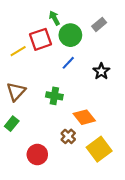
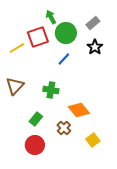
black star: (101, 71) -> (95, 47), moved
green rectangle: (12, 124) -> (36, 119), moved
yellow square: (99, 149) -> (93, 140), size x0.6

